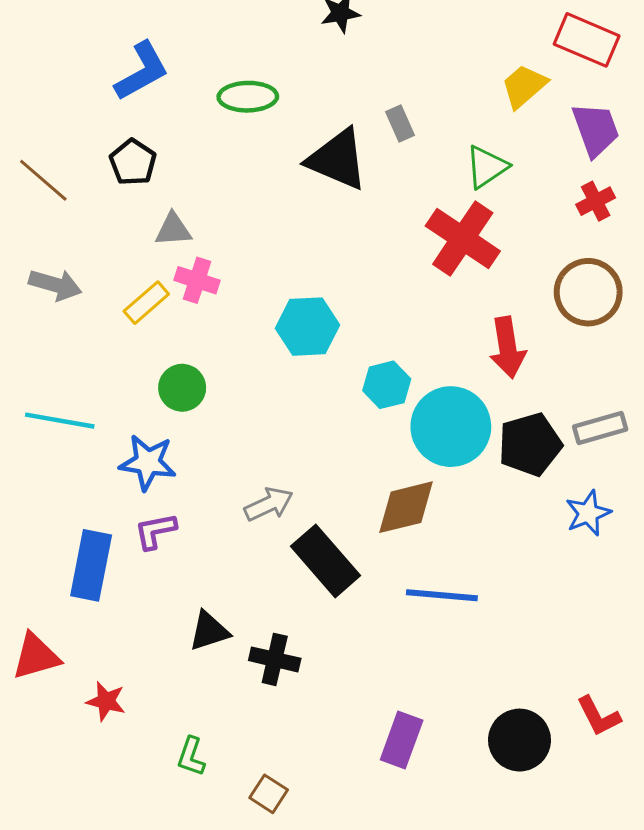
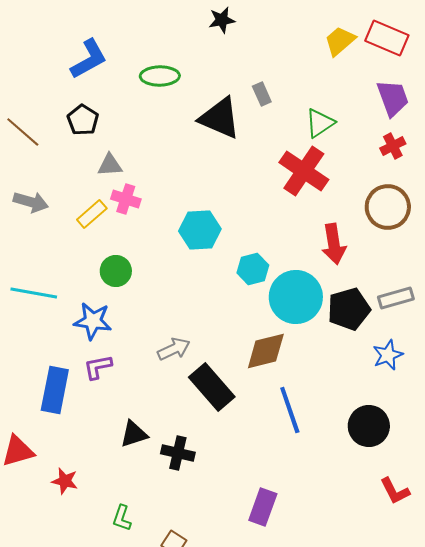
yellow trapezoid: (524, 86) -> (340, 41), moved
blue line: (442, 595) -> (290, 410), turned 66
black circle: (519, 740) -> (369, 426), moved

